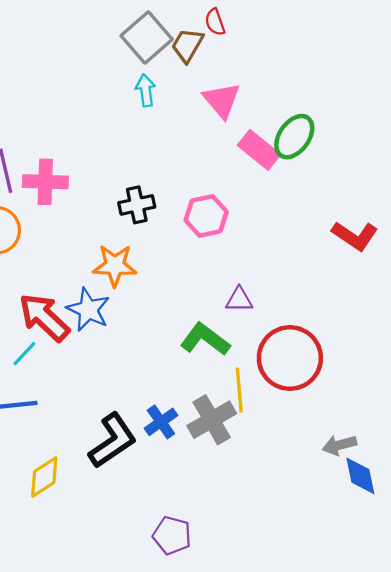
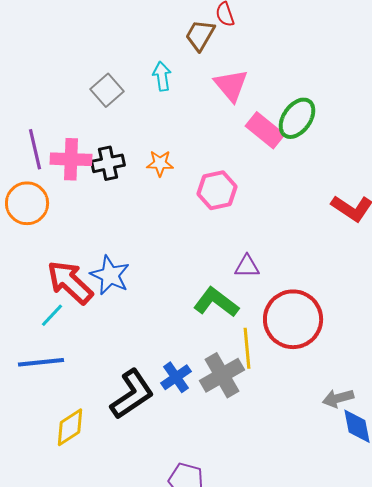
gray square: (147, 37) -> (107, 90), moved, size x0.7
black cross: (137, 205) -> (108, 163), moved
orange star: (115, 265) -> (160, 163), moved, size x0.7

